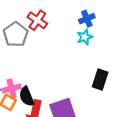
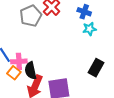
blue cross: (87, 19) -> (84, 12), moved, turned 32

